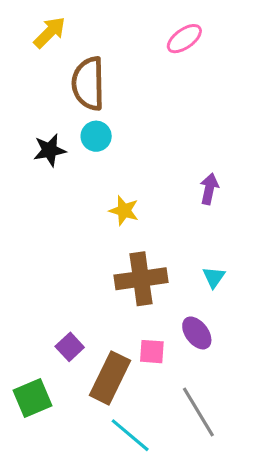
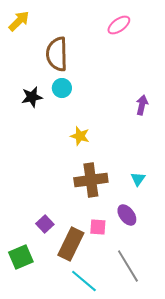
yellow arrow: (50, 32) -> (19, 21), moved
purple arrow: (209, 189) -> (142, 105), moved

